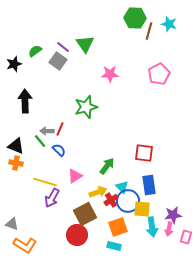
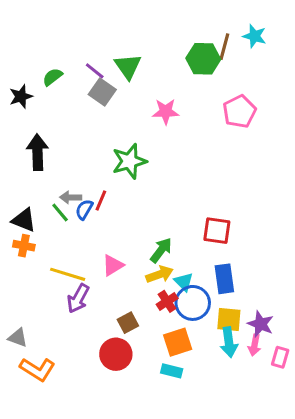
green hexagon: (135, 18) -> (203, 59), moved
gray square: (58, 61) -> (102, 92), moved
red line: (60, 129) -> (101, 200), moved
blue semicircle: (59, 150) -> (84, 210), moved, turned -104
yellow arrow: (98, 192) -> (160, 274), moved
yellow square: (142, 209) -> (229, 320), moved
brown square: (85, 214) -> (128, 323), size x0.6
purple star: (173, 215) -> (261, 324), turned 30

